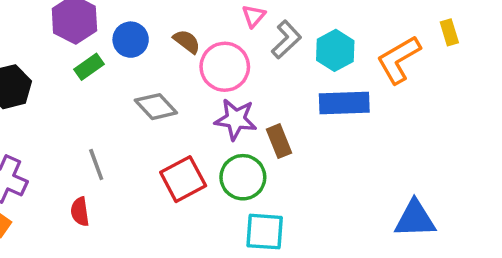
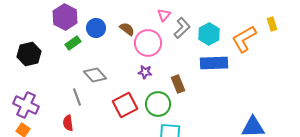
gray diamond: (156, 107) -> (95, 75), moved
purple star: (236, 119) -> (145, 72), moved, size x0.6

